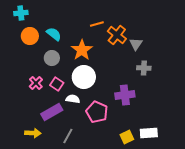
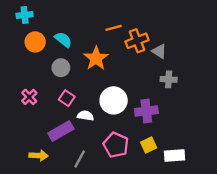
orange cross: (117, 35) -> (137, 41), turned 30
gray triangle: (136, 44) -> (159, 51), turned -32
white circle: (84, 77) -> (114, 100), moved
pink cross: (36, 83) -> (29, 97), moved
pink pentagon: (97, 112) -> (116, 145), moved
yellow square: (127, 137) -> (149, 145), moved

